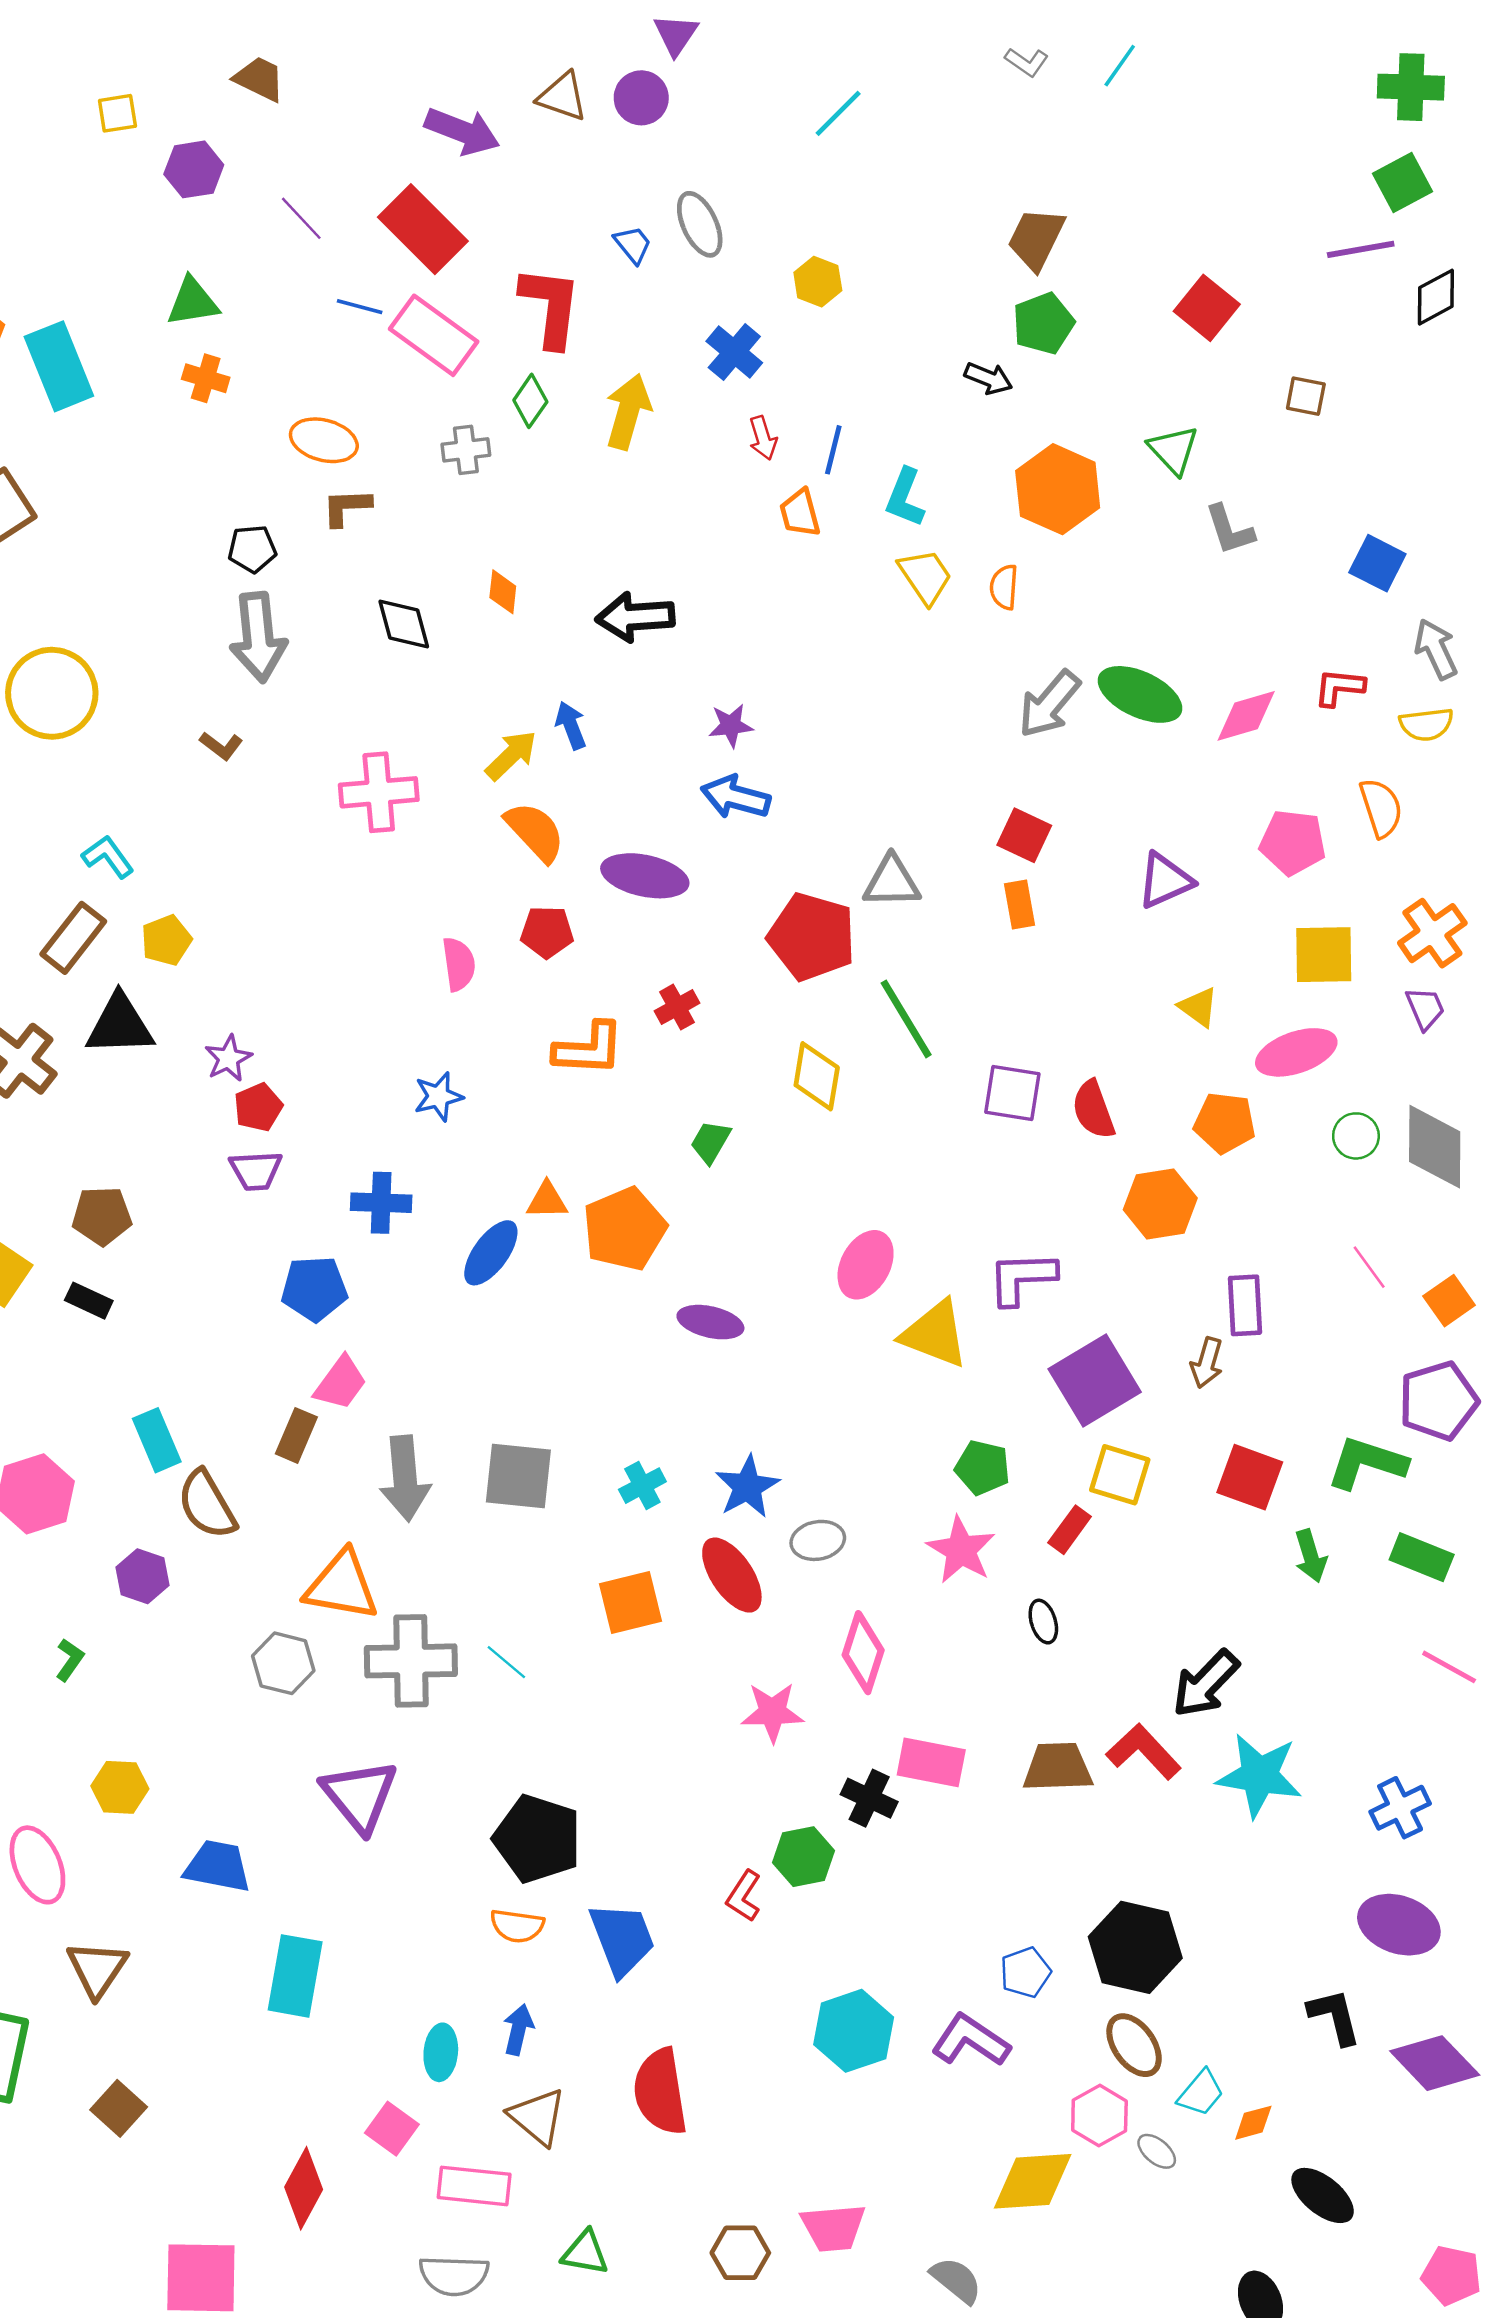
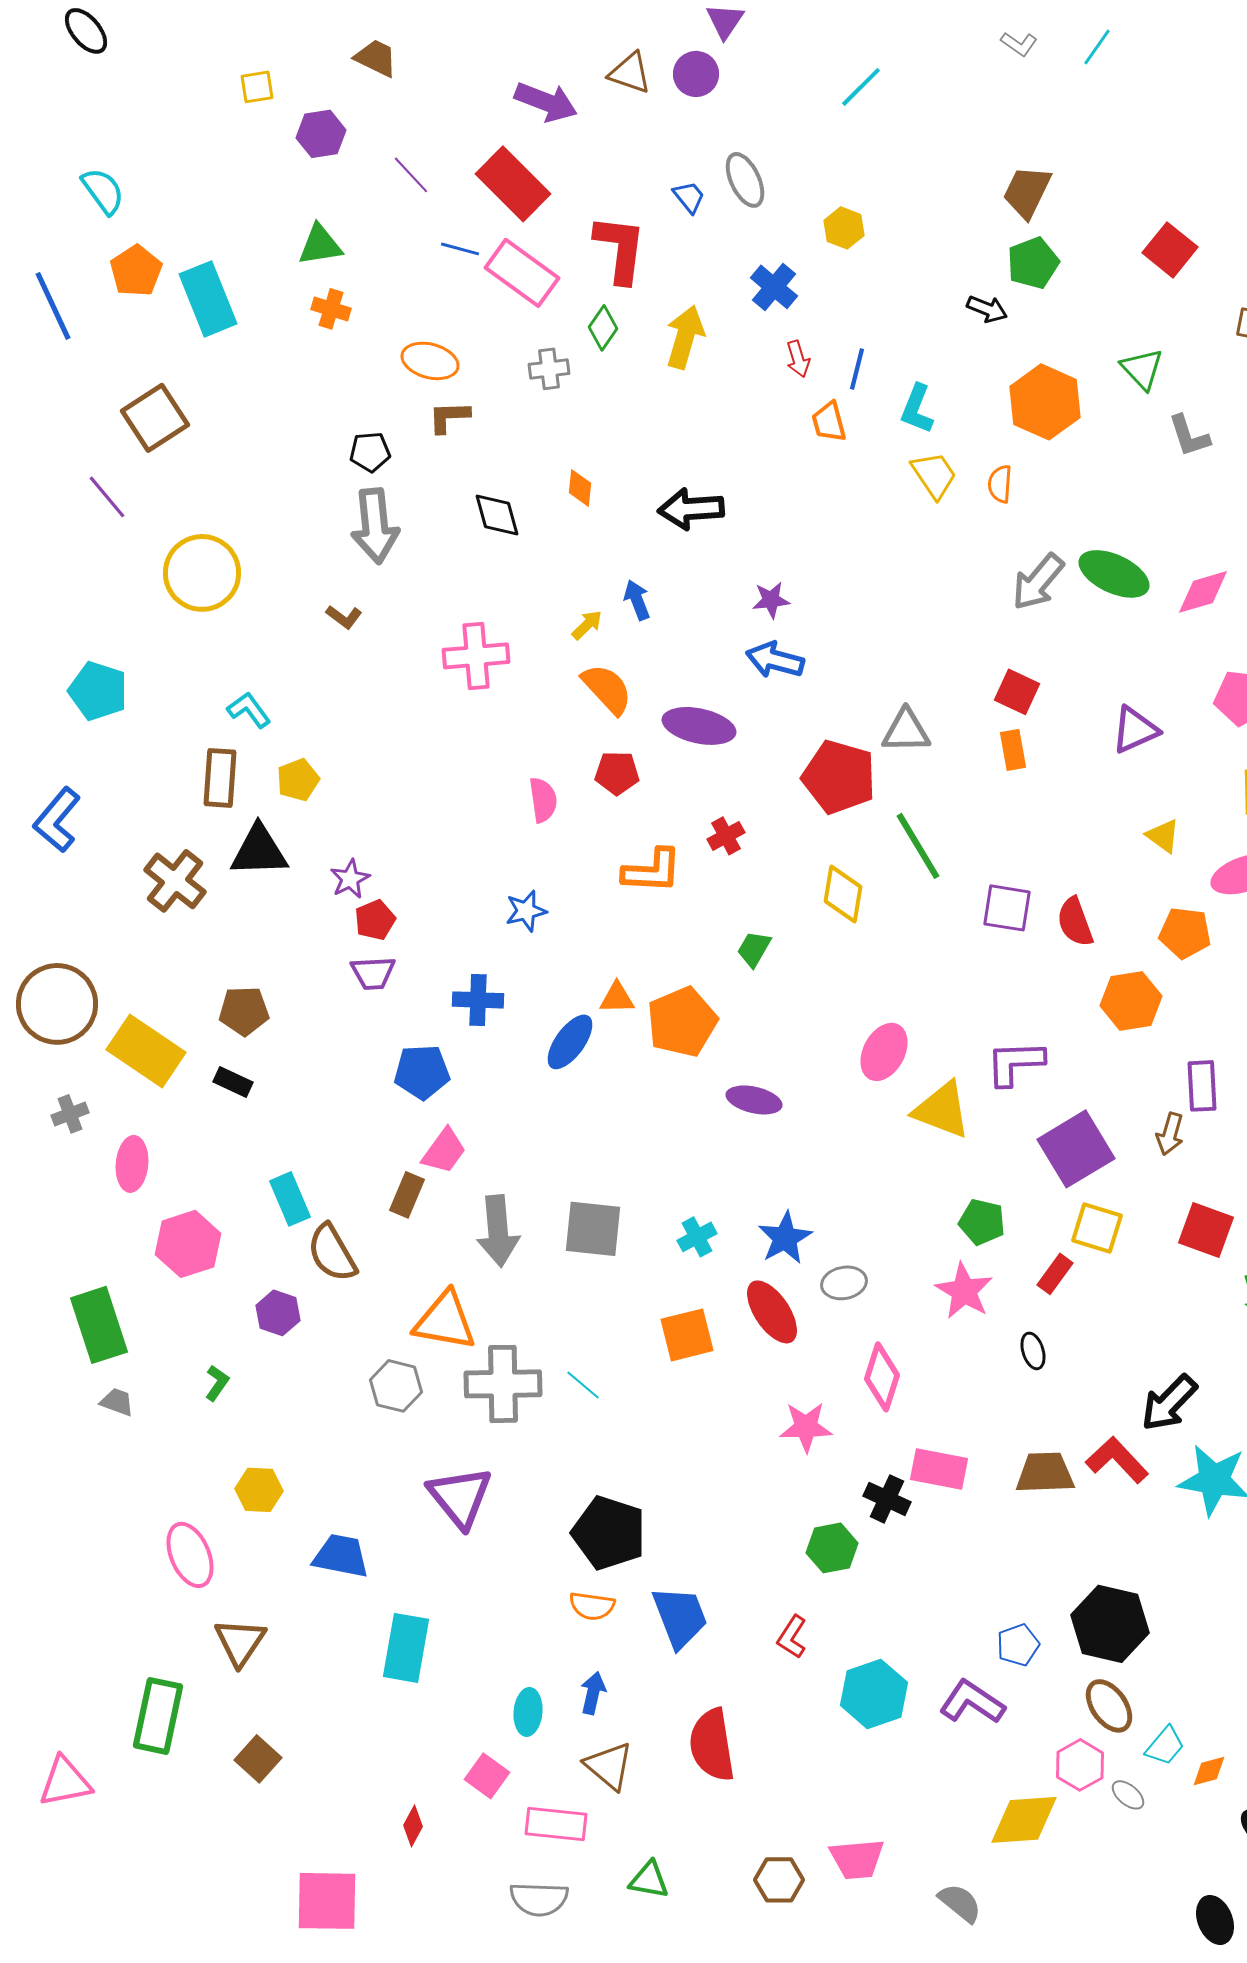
yellow arrow: (511, 755) -> (587, 625), size x0.7
brown rectangle: (73, 938) -> (220, 778), turned -34
red L-shape: (744, 1896) -> (792, 1637), moved
red diamond: (304, 2188) -> (413, 1826), size x0.6

